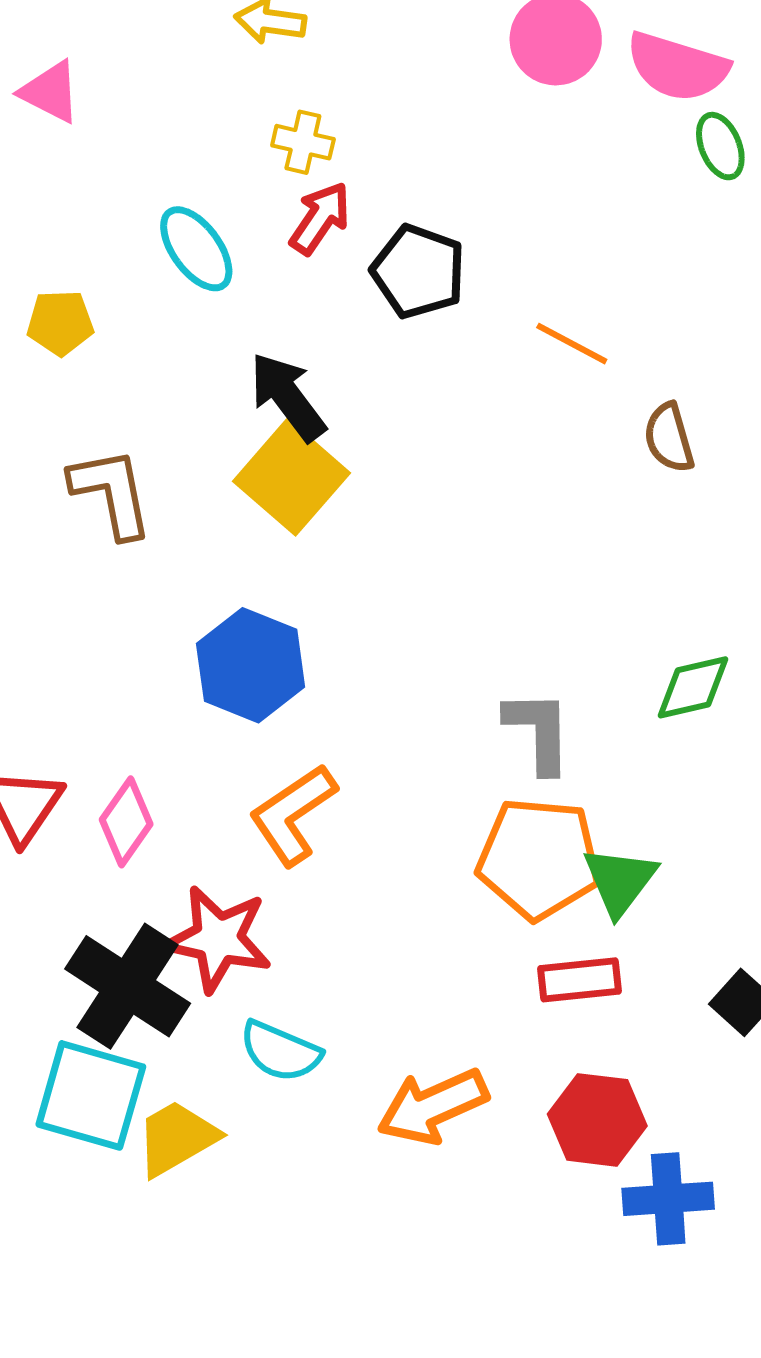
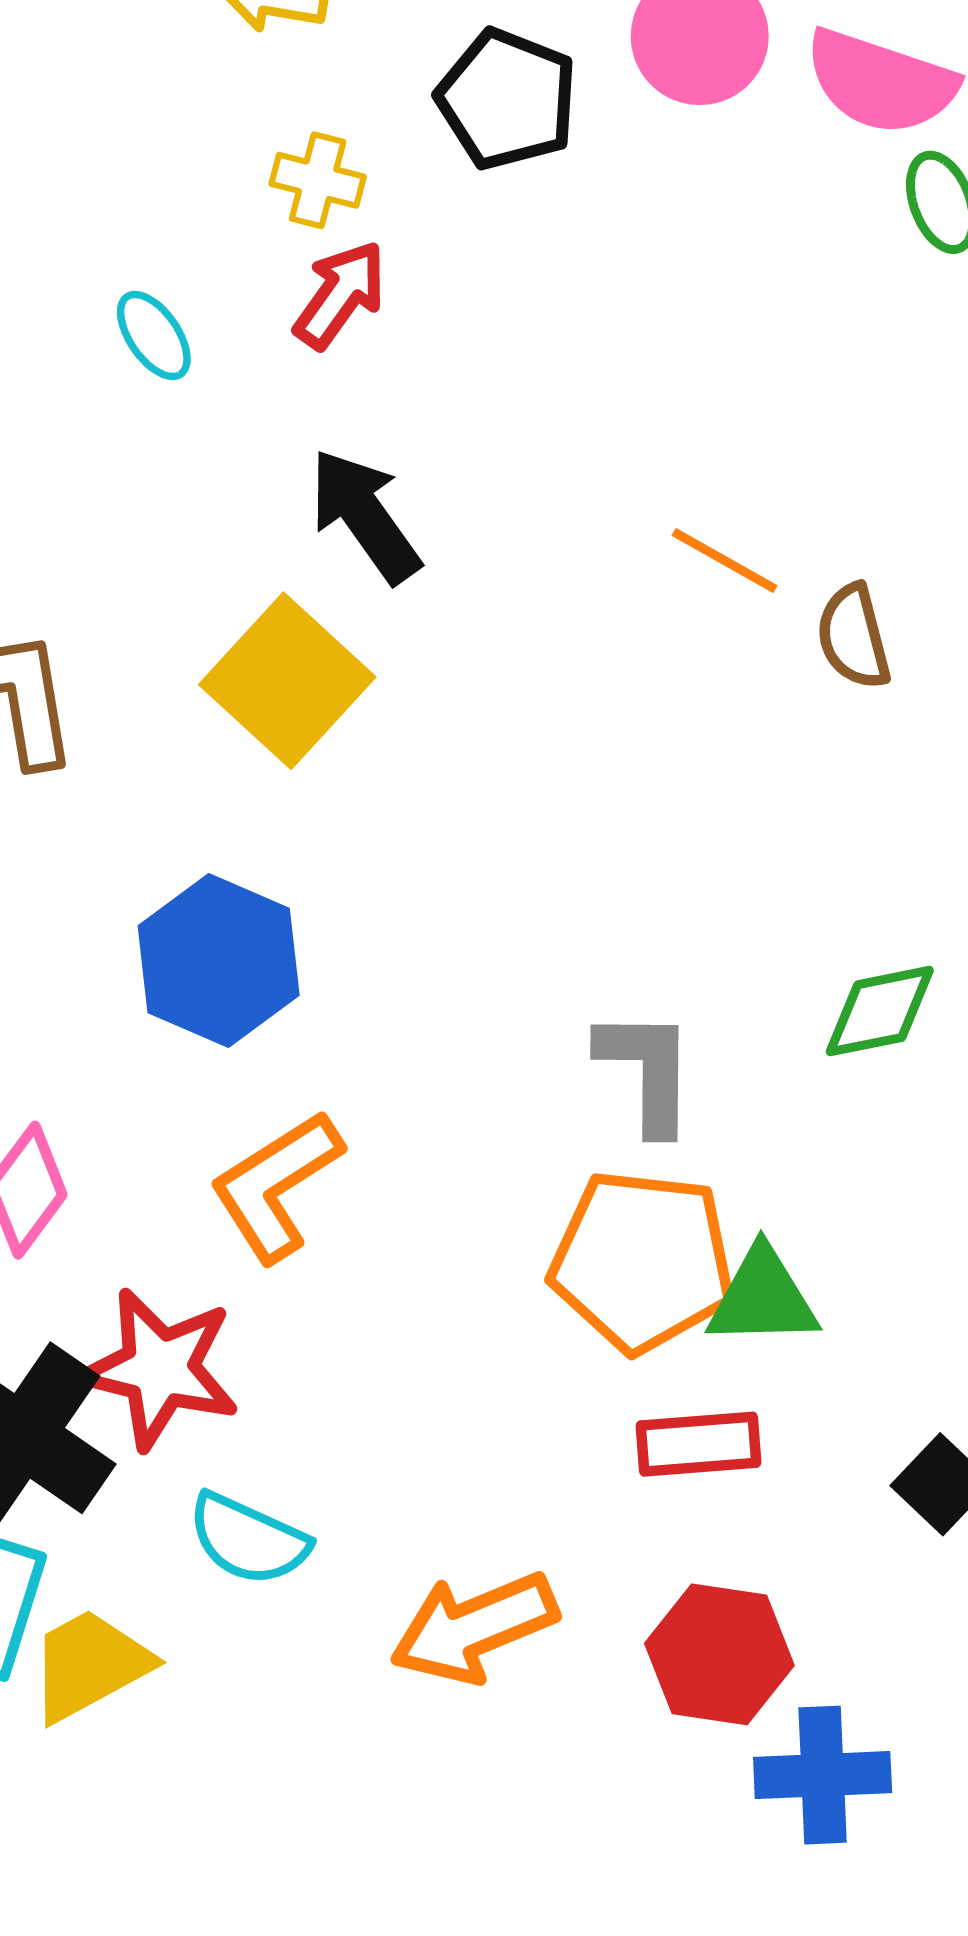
cyan ellipse: (196, 249) -> (154, 335), size x0.7
black pentagon: (418, 271) -> (507, 99), moved
orange line: (572, 344) -> (725, 561), moved
black arrow: (288, 397) -> (365, 516), moved
green triangle: (620, 881) -> (763, 1298), turned 50

